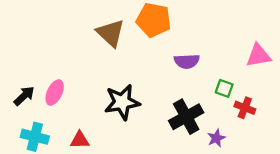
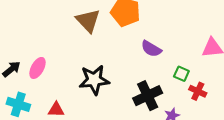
purple semicircle: (187, 61) -> (151, 49), turned 30

